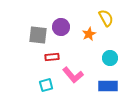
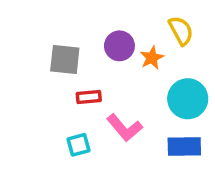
purple circle: (61, 27) -> (119, 46), moved
cyan circle: (110, 58) -> (188, 99), size x1.5

